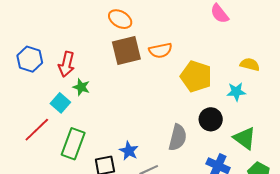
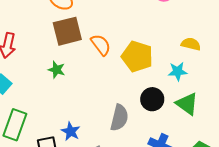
orange semicircle: (160, 50) -> (101, 45), moved, turned -115
green star: (81, 87) -> (57, 70), moved
green triangle: (245, 138) -> (187, 104), moved

